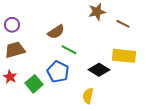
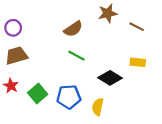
brown semicircle: (56, 32) -> (73, 29), moved
yellow rectangle: (124, 56) -> (138, 62), size x0.6
blue pentagon: (58, 72) -> (69, 97), moved, turned -30

